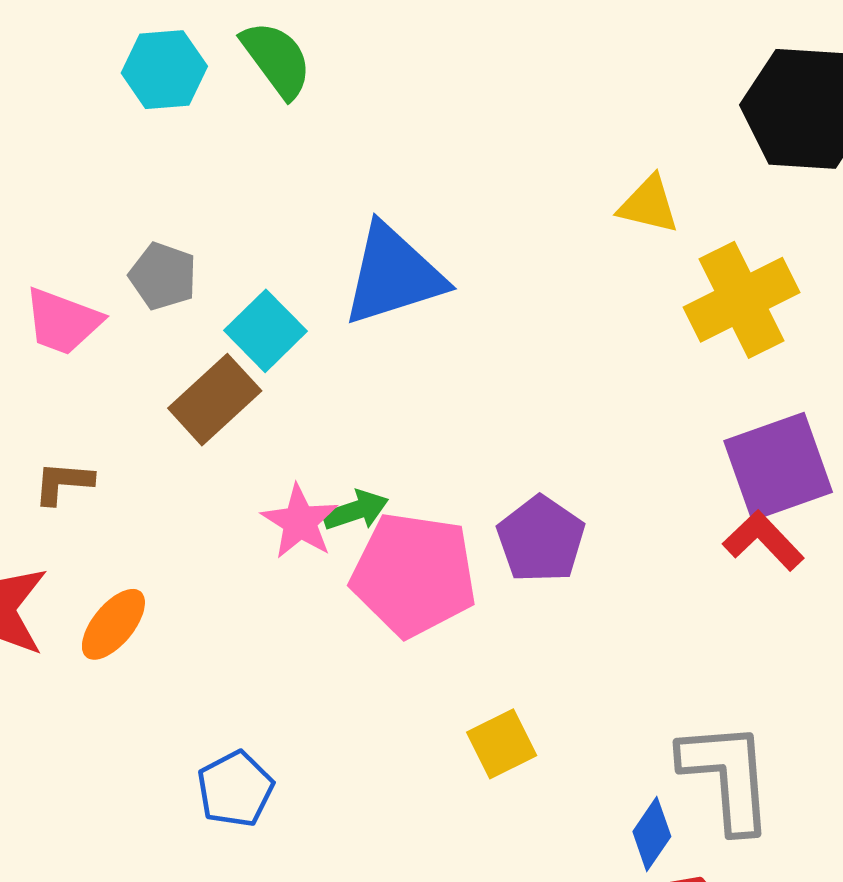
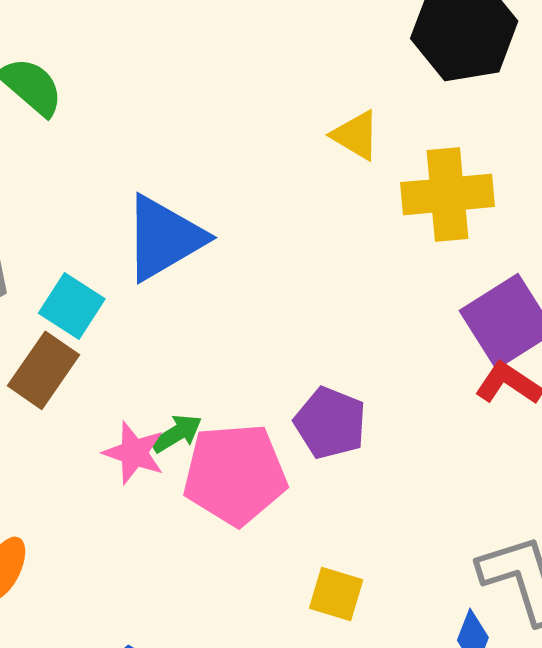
yellow triangle: (649, 205) -> (356, 135), turned 30
yellow cross: (741, 300) -> (447, 195), turned 34
yellow square: (502, 744) -> (336, 594), turned -34

